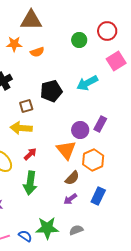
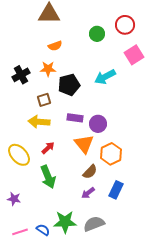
orange star: (14, 44) -> (48, 69), moved
purple rectangle: (100, 124) -> (75, 118), moved, turned 70
green arrow: (30, 183) -> (48, 177), turned -30
gray semicircle: (76, 230) -> (94, 224), size x1.5

